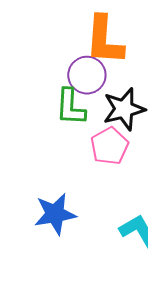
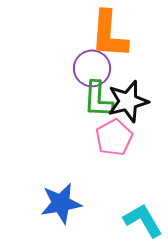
green L-shape: (70, 107) -> (98, 99), moved

